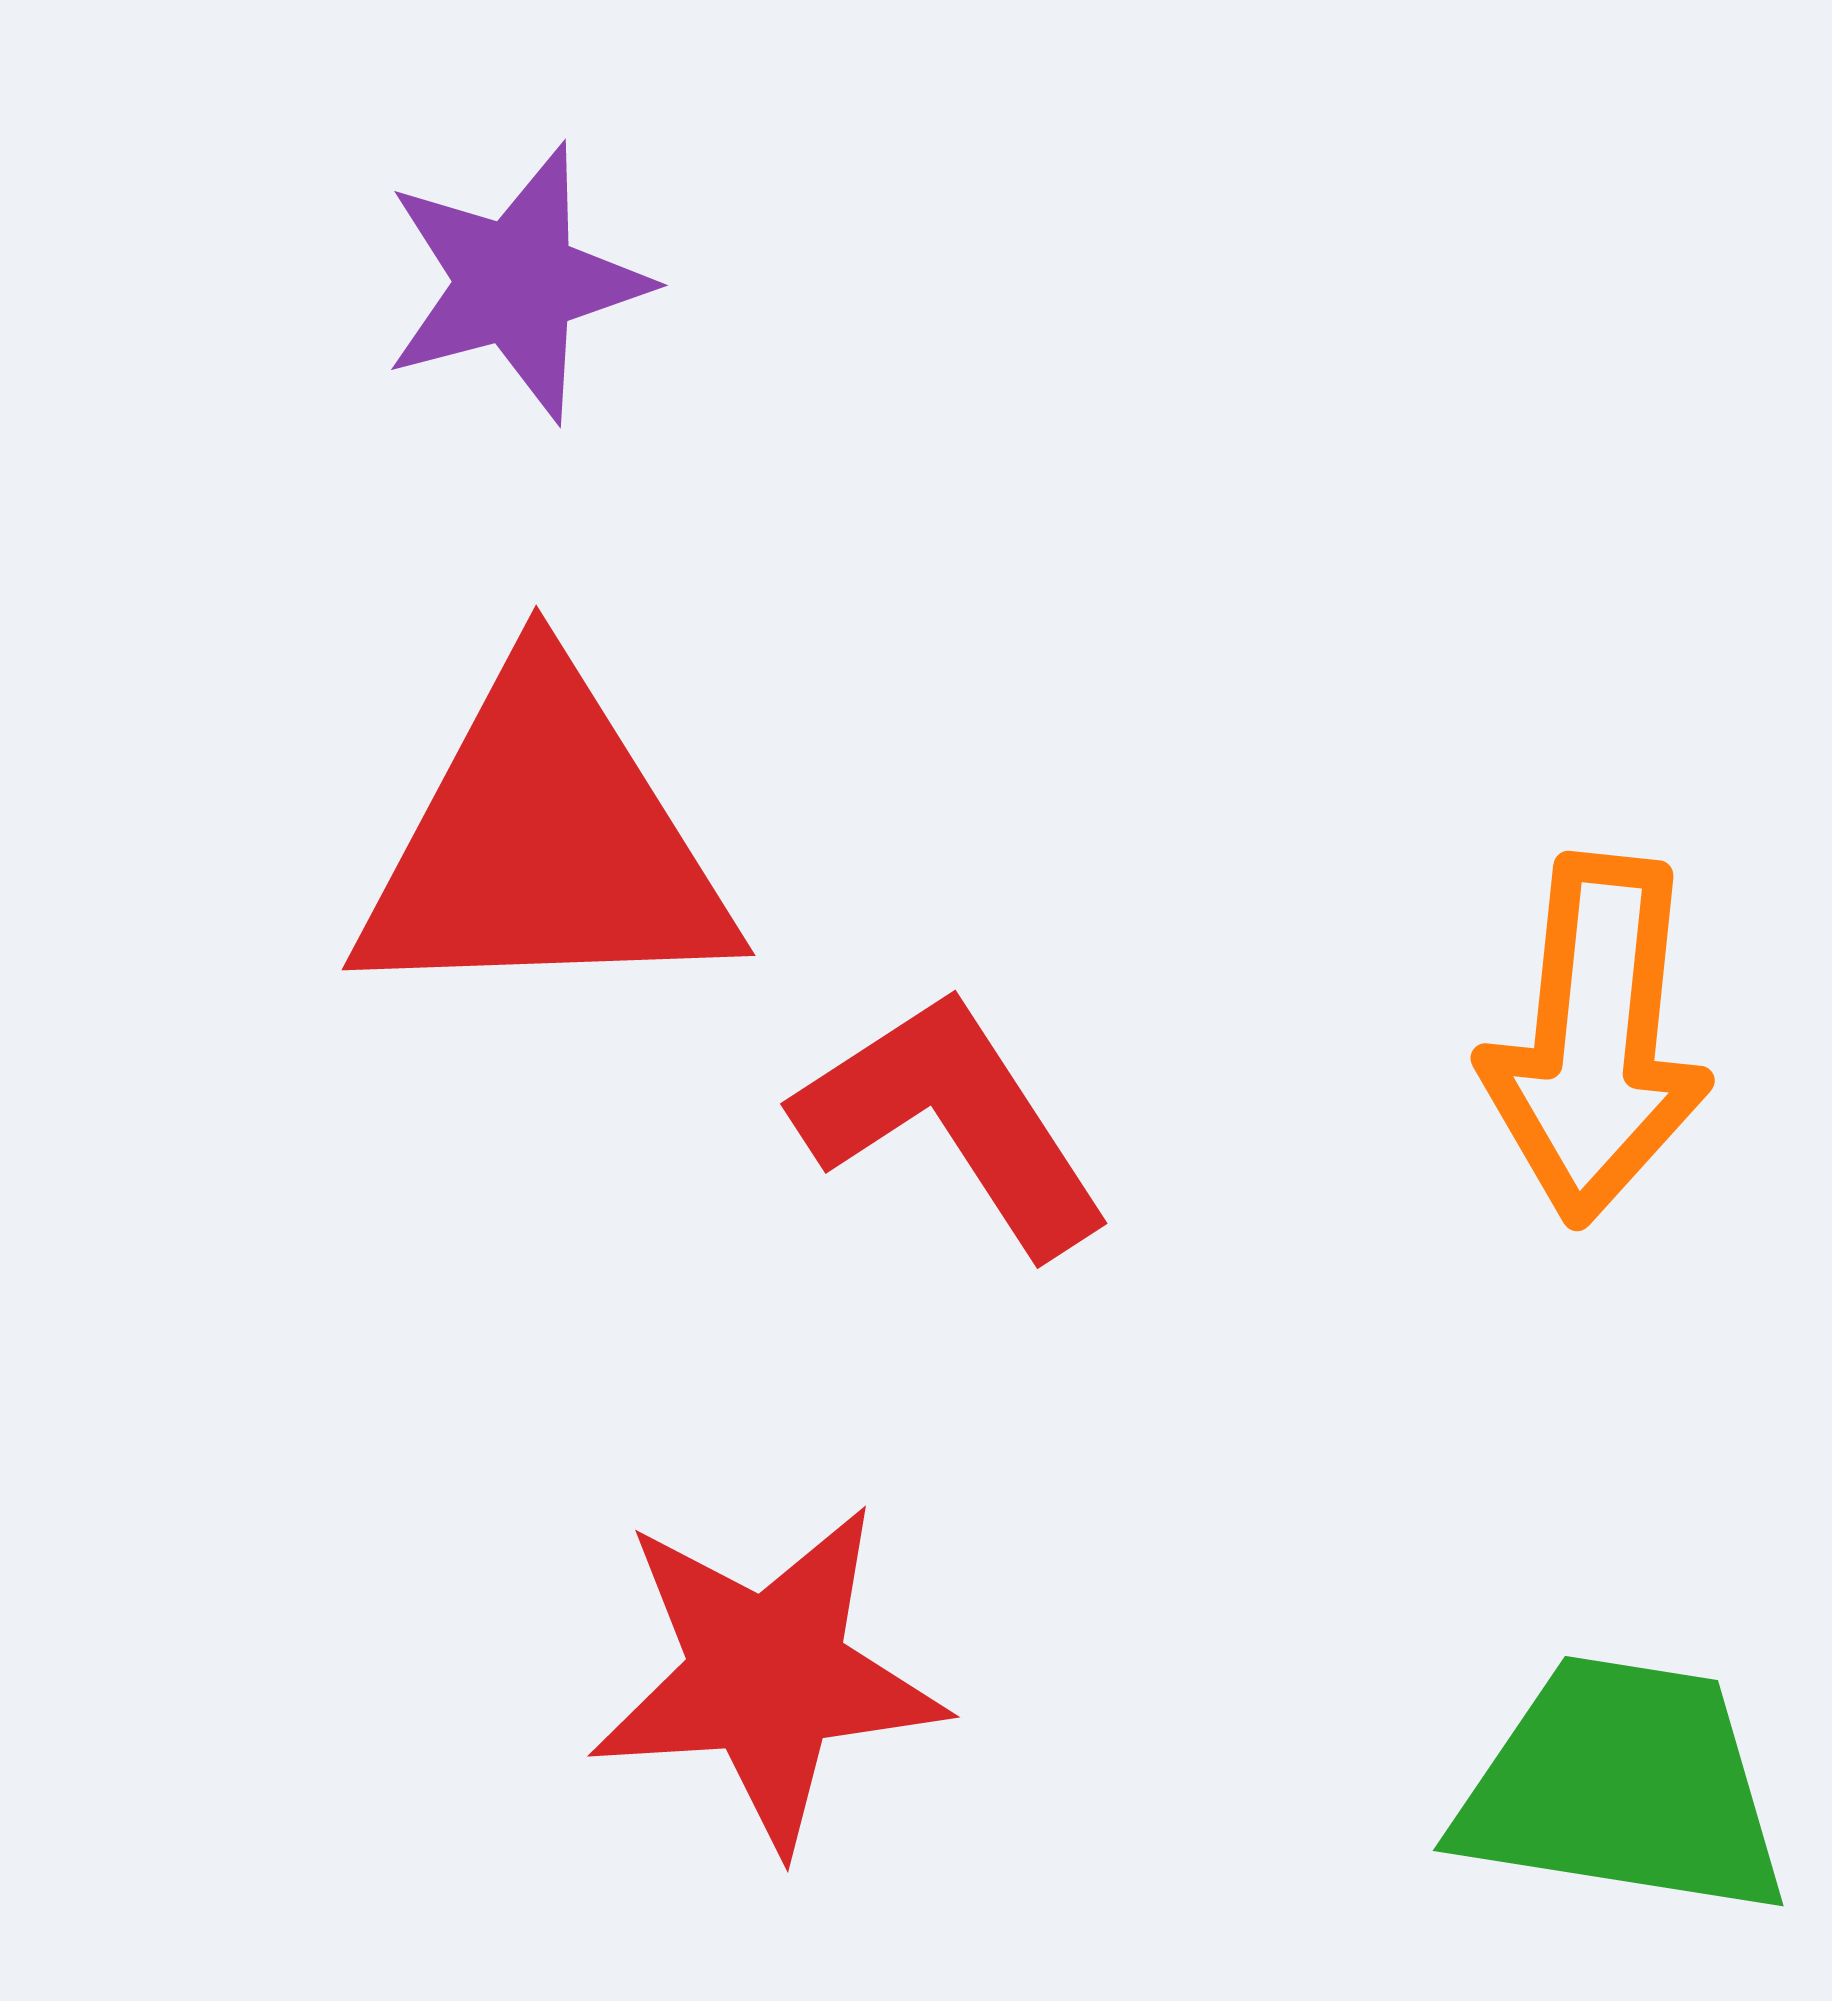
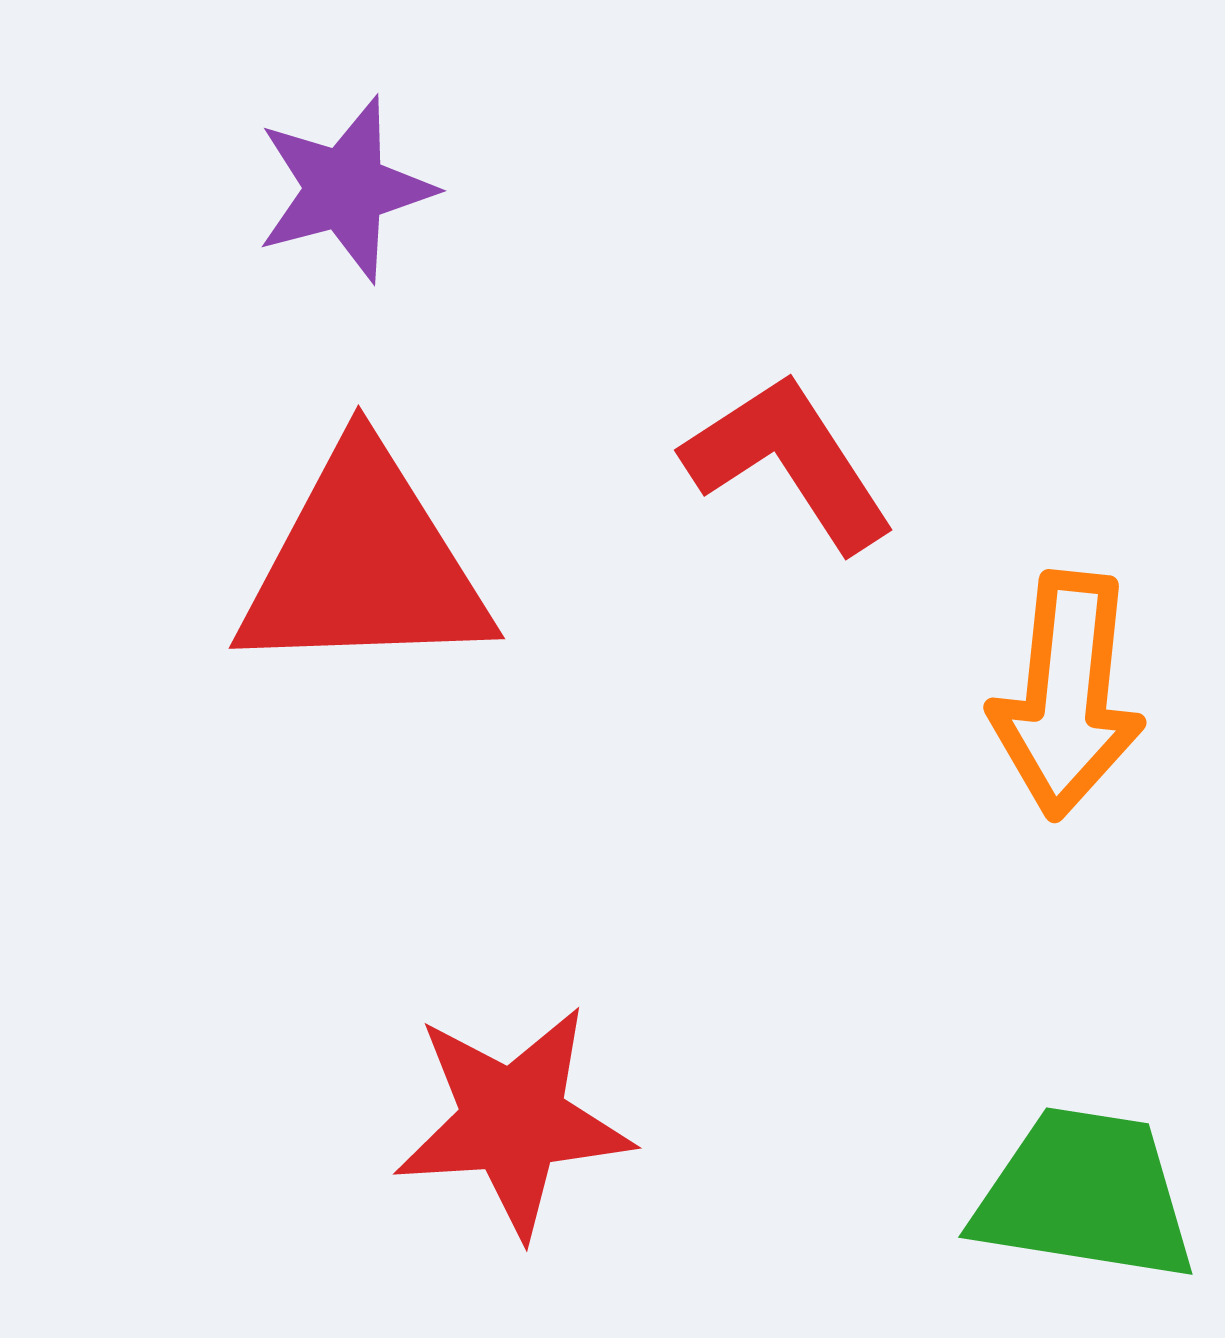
red L-shape: (953, 1122) -> (789, 462), moved

